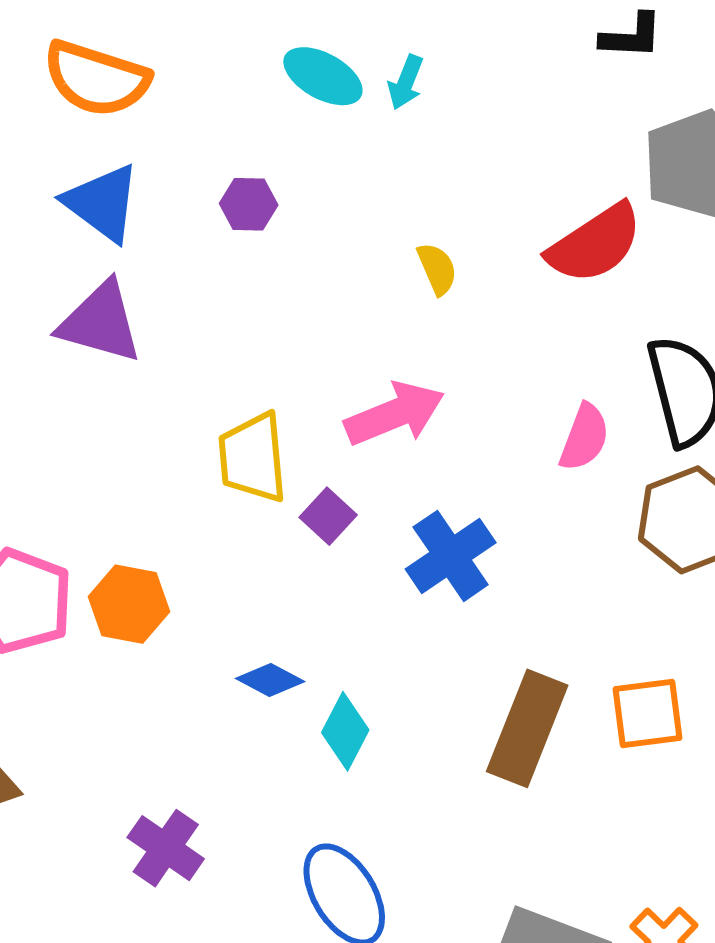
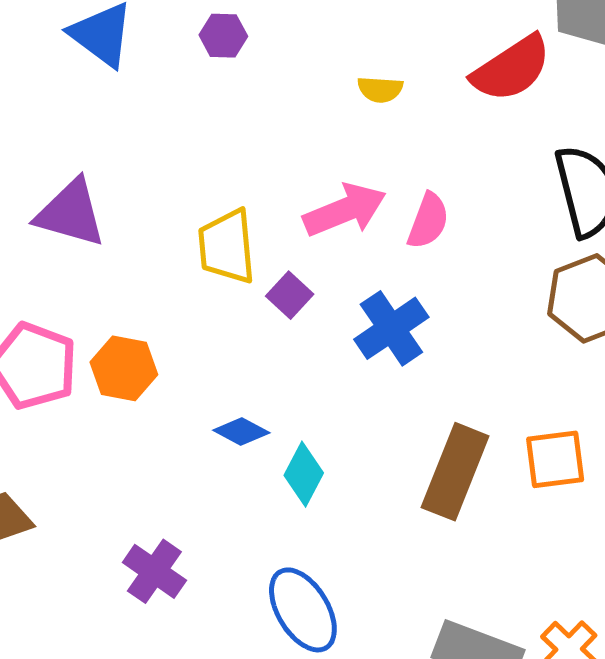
yellow semicircle: (437, 269) -> (380, 89), turned 117
purple triangle: (100, 322) -> (71, 213), moved
pink semicircle: (584, 437) -> (428, 221), moved

